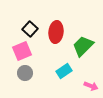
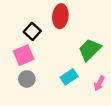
red ellipse: (56, 32) -> (60, 16), moved
pink arrow: (91, 86) -> (99, 83), moved, turned 96

